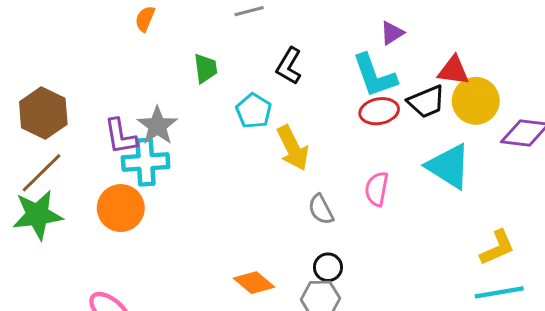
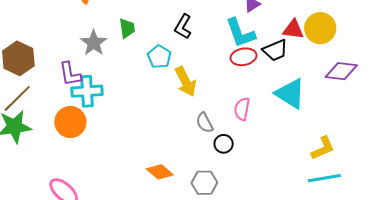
yellow circle: (476, 101) -> (320, 28), moved
gray star: (157, 126) -> (94, 43), moved
black circle: (328, 267) -> (224, 144), moved

